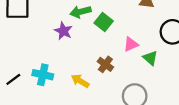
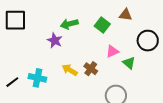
green square: (104, 22) -> (102, 25), moved
yellow arrow: (80, 81) -> (70, 70), moved

